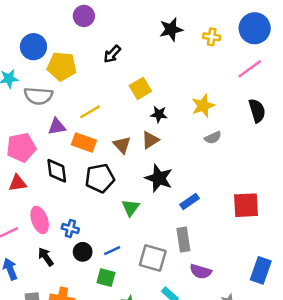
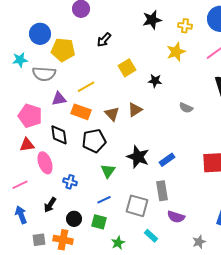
yellow star: (203, 106) -> (176, 52), moved
black star: (159, 114) -> (155, 81), moved
gray semicircle: (213, 138) -> (186, 108), turned 48
pink pentagon: (21, 147) -> (30, 116), turned 30
black star: (159, 178) -> (138, 157), moved
green triangle: (131, 208) -> (108, 171), moved
pink ellipse: (40, 220) -> (45, 163), moved
black circle: (83, 252) -> (74, 219), moved
black arrow: (46, 257) -> (50, 205), turned -112

